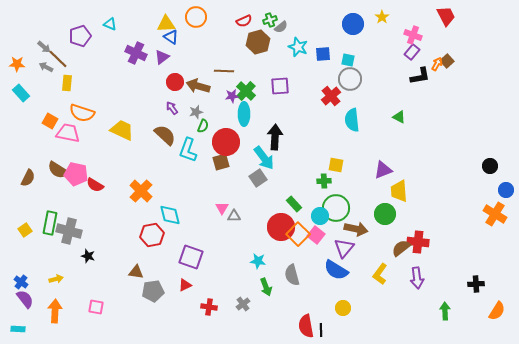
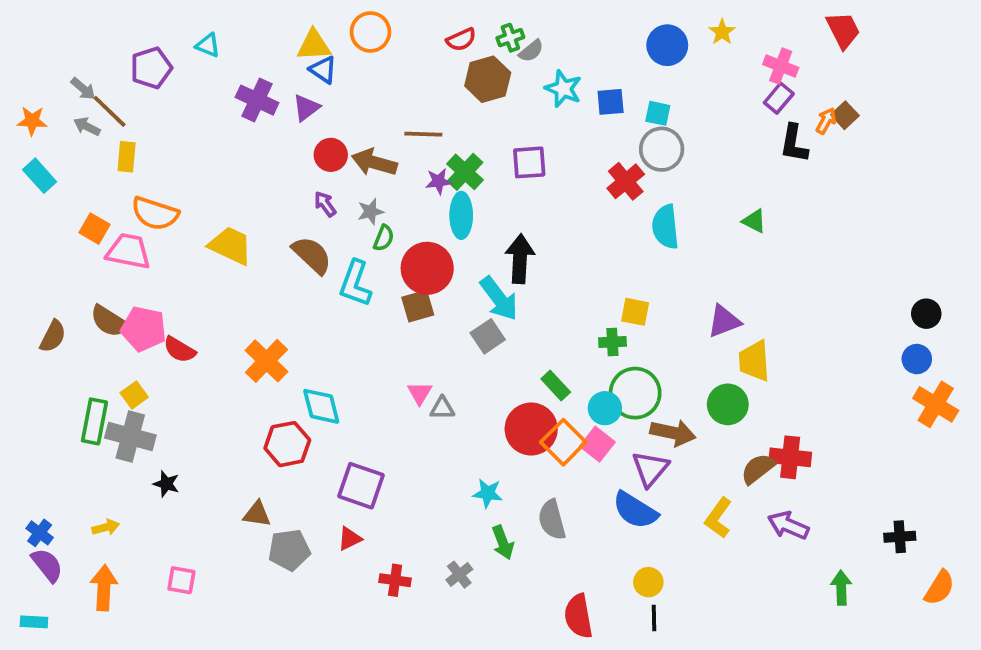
black L-shape: (420, 76) -> (794, 144), turned 110
blue circle: (506, 190) -> (917, 359), moved
yellow square: (25, 230) -> (134, 395), moved
purple arrow: (417, 278) -> (788, 525), turned 120
black line: (321, 330) -> (654, 618), moved

